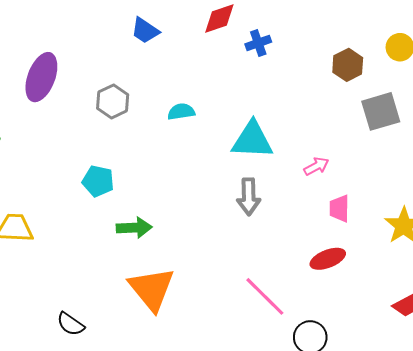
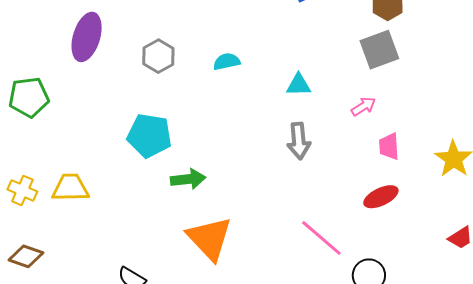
gray square: (381, 111) -> (379, 50), moved
cyan triangle: (252, 140) -> (299, 85), size x0.6
cyan pentagon: (98, 181) -> (149, 136), size x1.4

